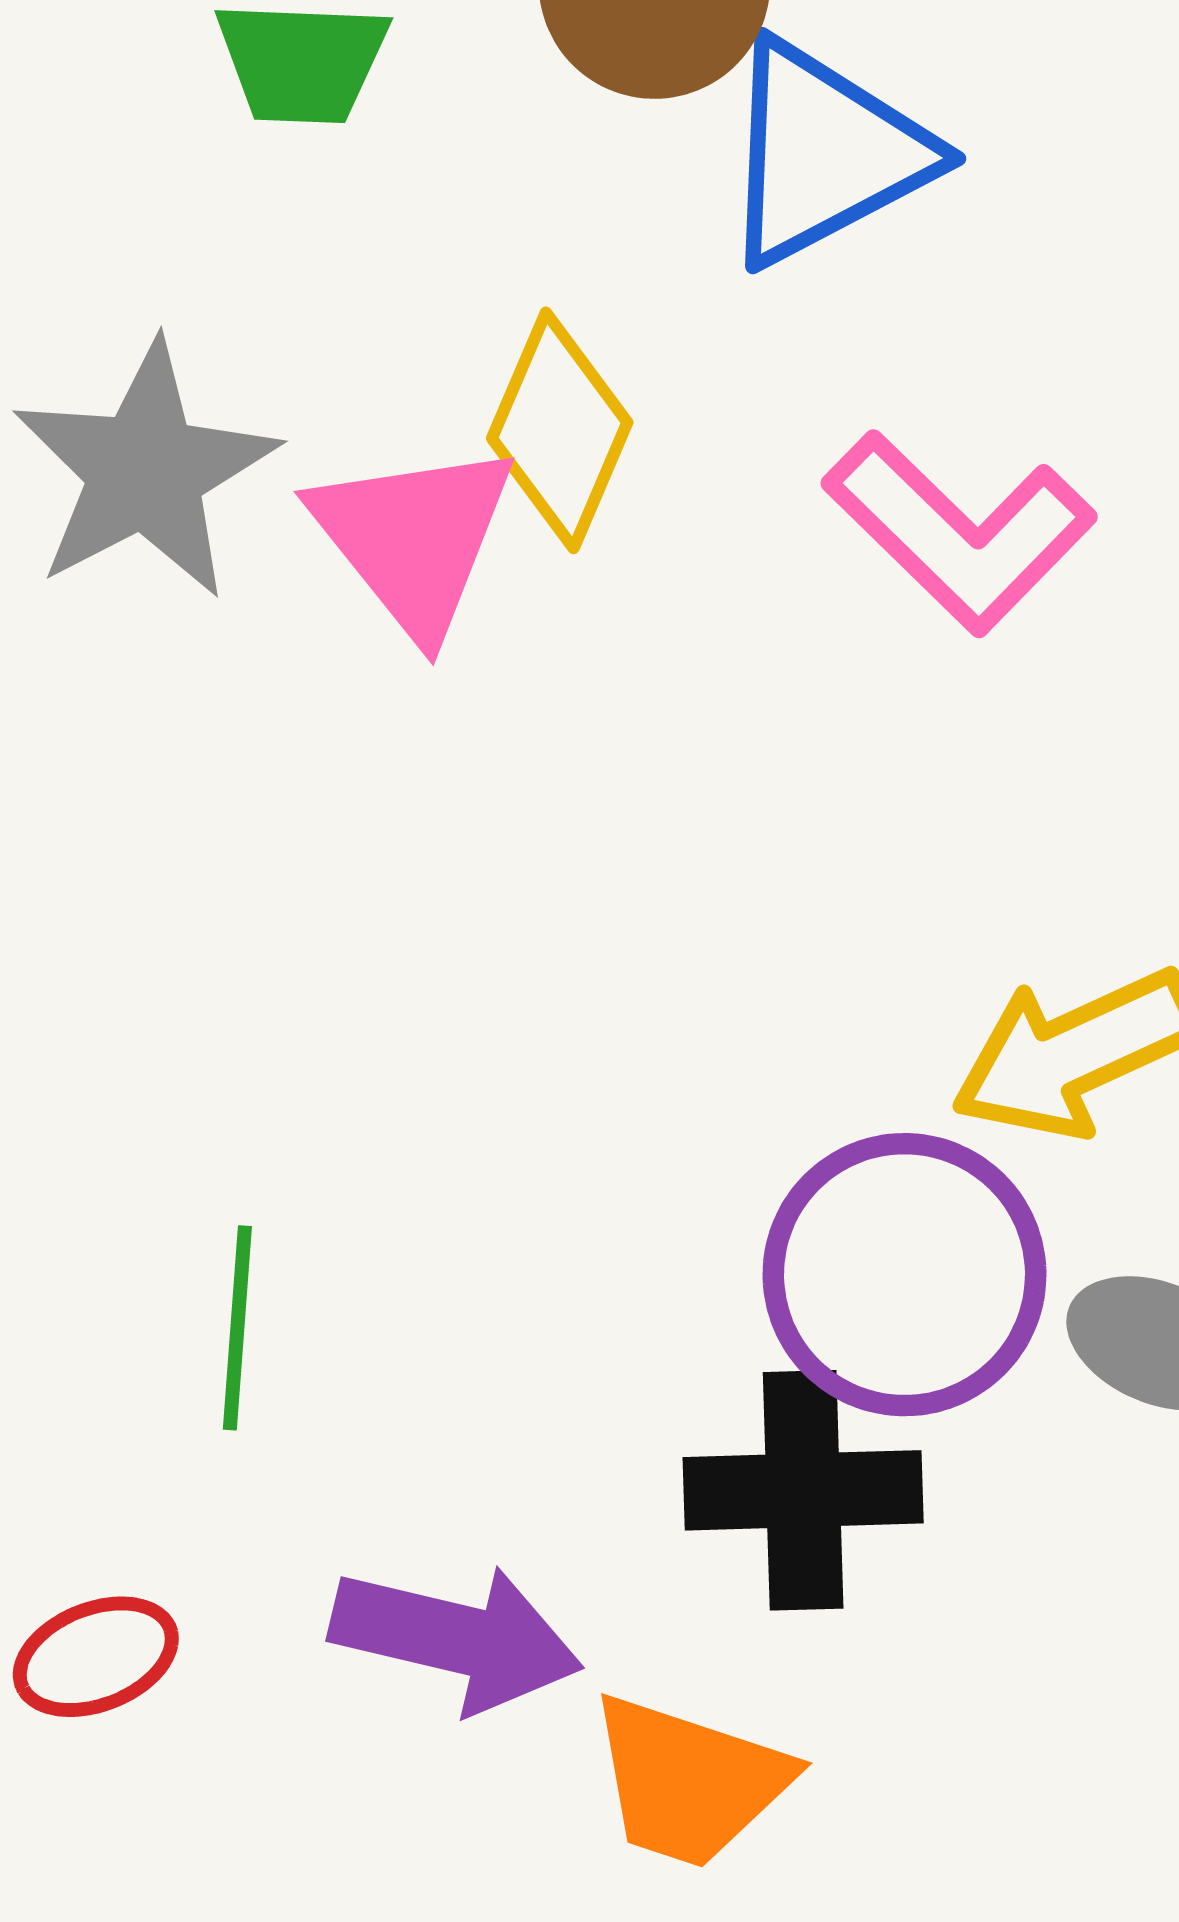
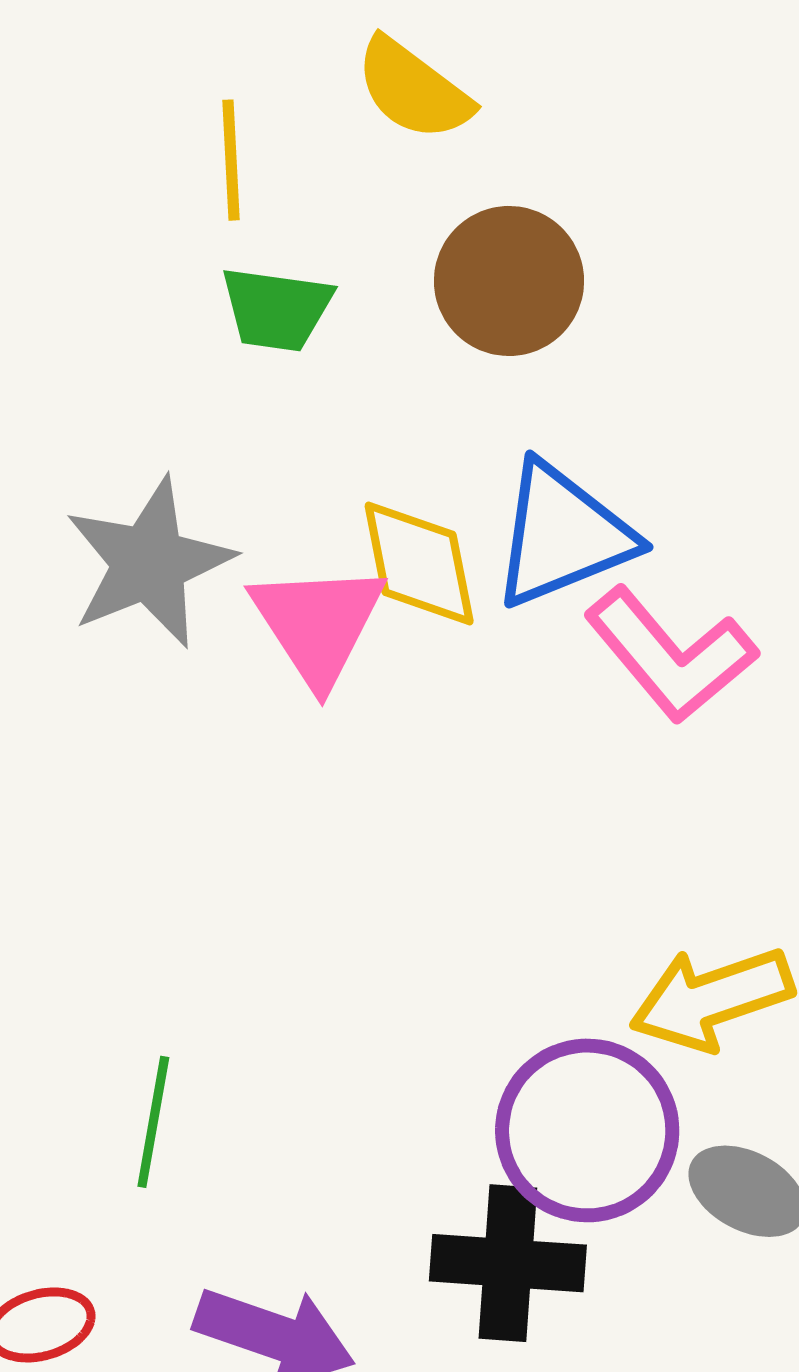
blue triangle: (825, 153) -> (563, 535), moved
yellow diamond: (560, 430) -> (419, 563), turned -40

